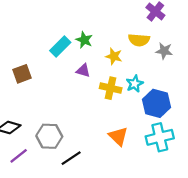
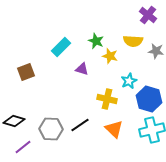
green star: (84, 40) -> (96, 41), moved
yellow cross: (111, 88) -> (107, 99), moved
black line: (71, 158) -> (80, 125), moved

